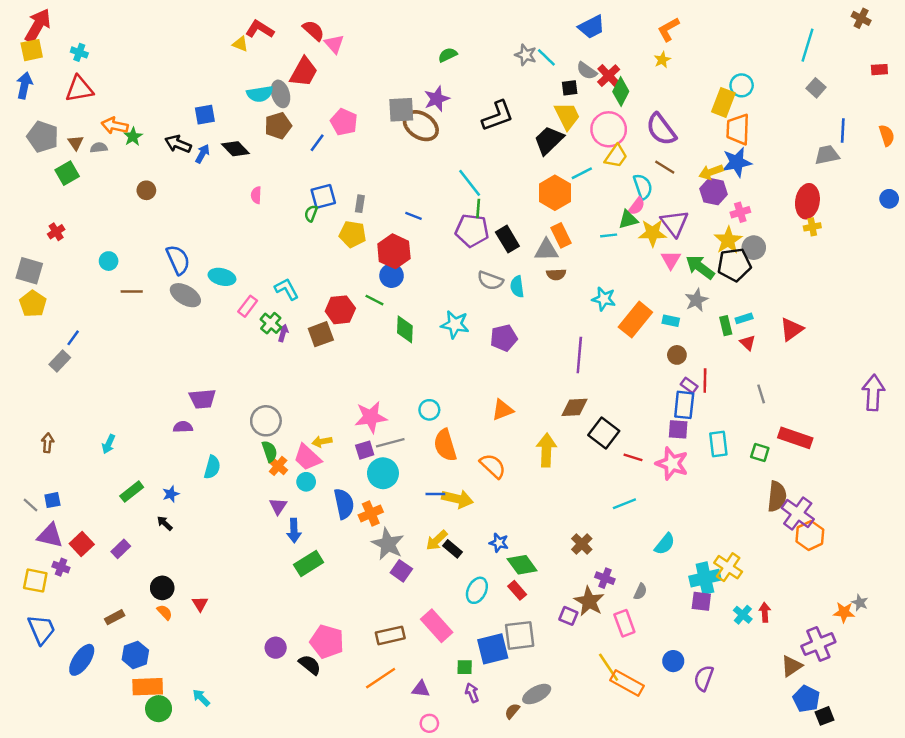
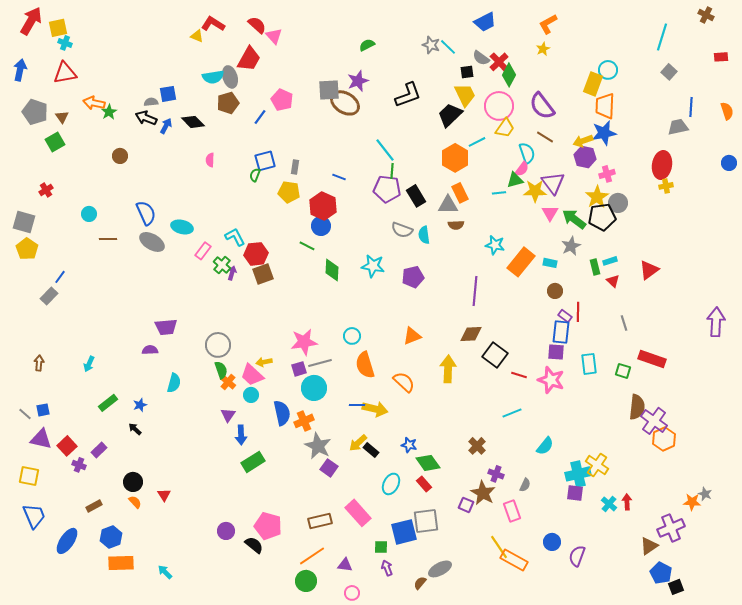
yellow square: (32, 50) -> (58, 28), moved
gray semicircle: (99, 148) -> (151, 102), moved
red hexagon: (340, 310) -> (256, 254), moved
purple cross: (61, 567) -> (79, 465), moved
green circle: (159, 709) -> (306, 581), moved

